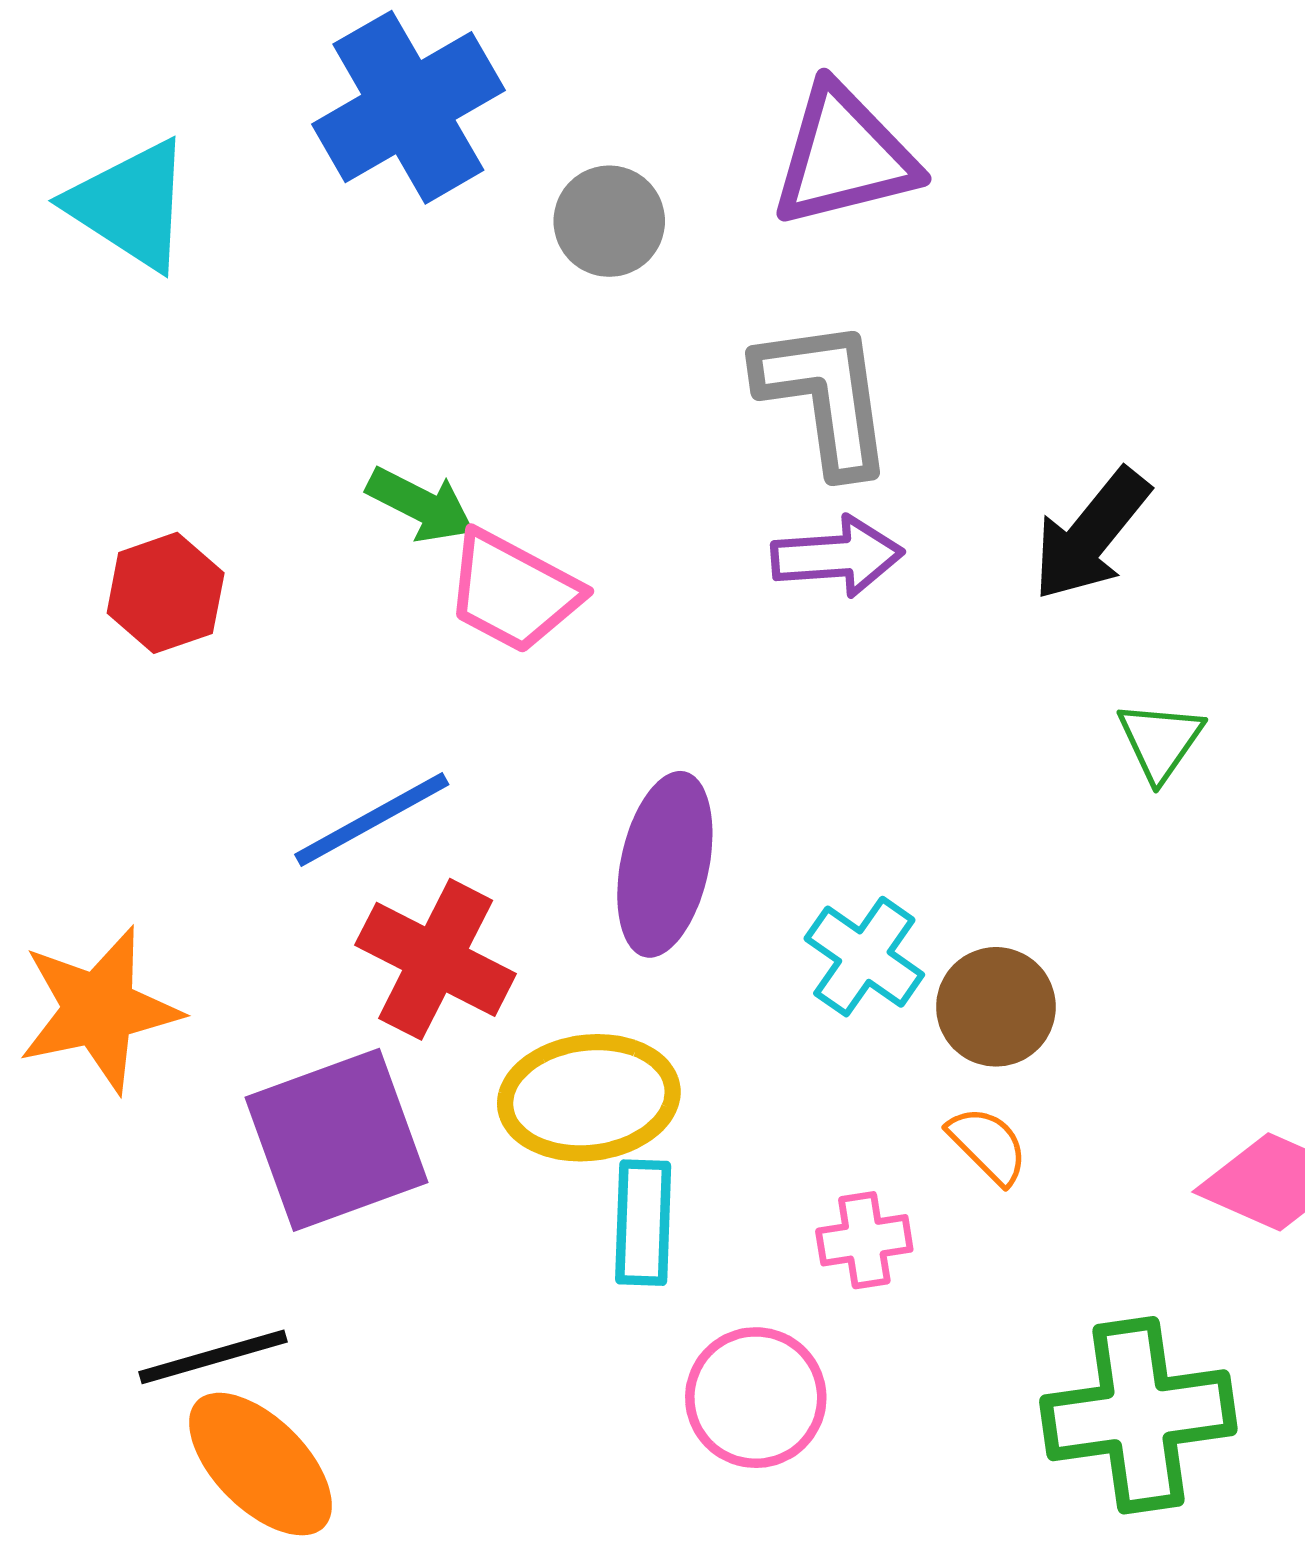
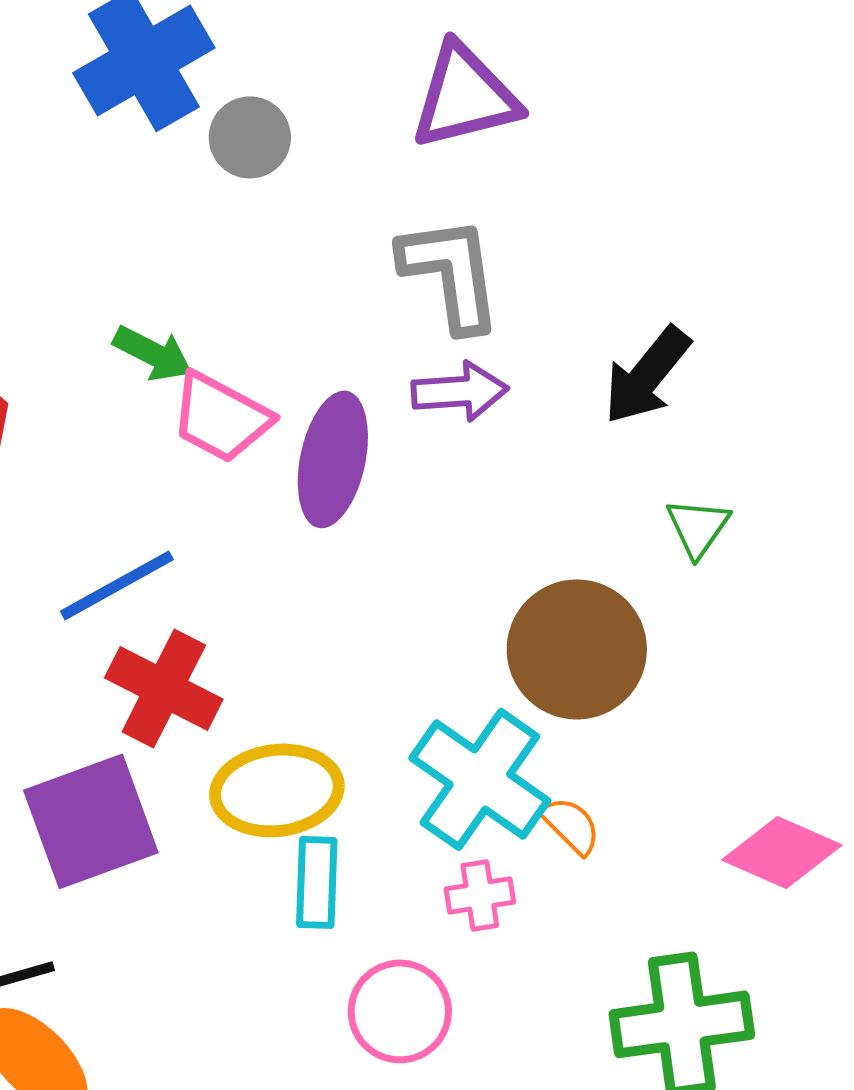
gray circle: (609, 221) -> (250, 137), moved
purple ellipse: (665, 864) -> (333, 459), moved
cyan cross: (864, 957) -> (480, 779), moved, size x1.6
brown circle: (996, 1007) -> (577, 649), moved, size x1.6

